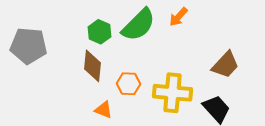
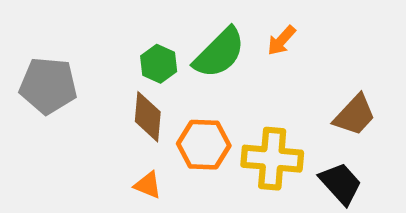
orange hexagon: (128, 84) -> (204, 145), size x1.4
orange triangle: (104, 110) -> (148, 185), moved

